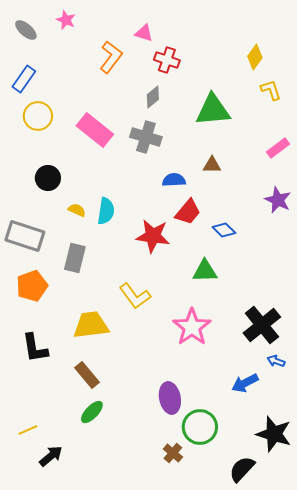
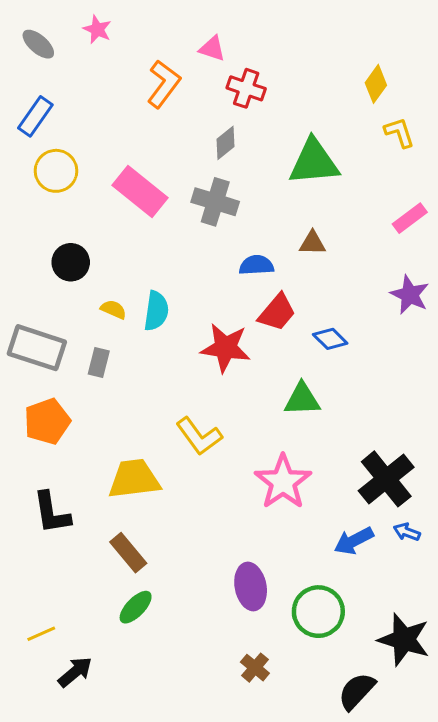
gray rectangle: (75, 258) -> (99, 362), moved, size x0.7
blue arrow: (245, 383) -> (354, 541), moved
green circle: (200, 427) -> (318, 612), moved

